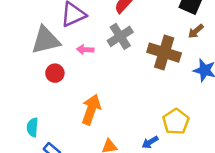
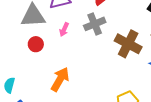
pink arrow: (85, 50) -> (64, 30), turned -80

